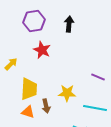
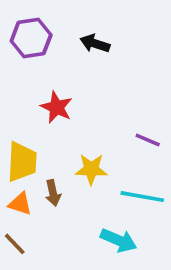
black arrow: (69, 24) -> (95, 43), turned -77
red star: (42, 50) -> (57, 107), moved

